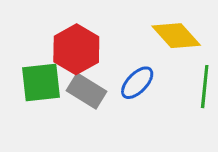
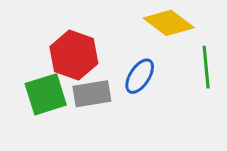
gray rectangle: (87, 91) -> (92, 94), turned -30

